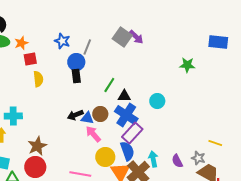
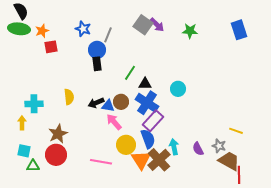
blue rectangle: (218, 42) -> (239, 30), turned 66
green star: (187, 65) -> (190, 31), moved
yellow semicircle: (38, 79) -> (69, 97), moved

